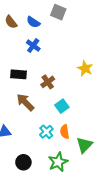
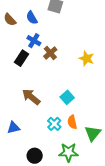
blue semicircle: (33, 22) -> (32, 18), turned 32
black rectangle: (19, 74) -> (22, 58), moved, turned -56
brown cross: (48, 82) -> (50, 53), moved
green star: (58, 162) -> (68, 152), turned 30

